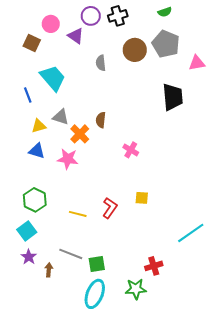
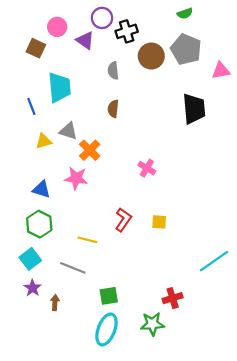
black cross: (118, 16) -> (127, 31), moved
cyan trapezoid: (53, 78) -> (59, 87), turned 36
brown semicircle: (101, 120) -> (113, 109), moved
blue triangle: (37, 151) -> (41, 189), moved
red L-shape: (110, 208) -> (123, 220), moved
gray line: (71, 254) -> (73, 268), moved

